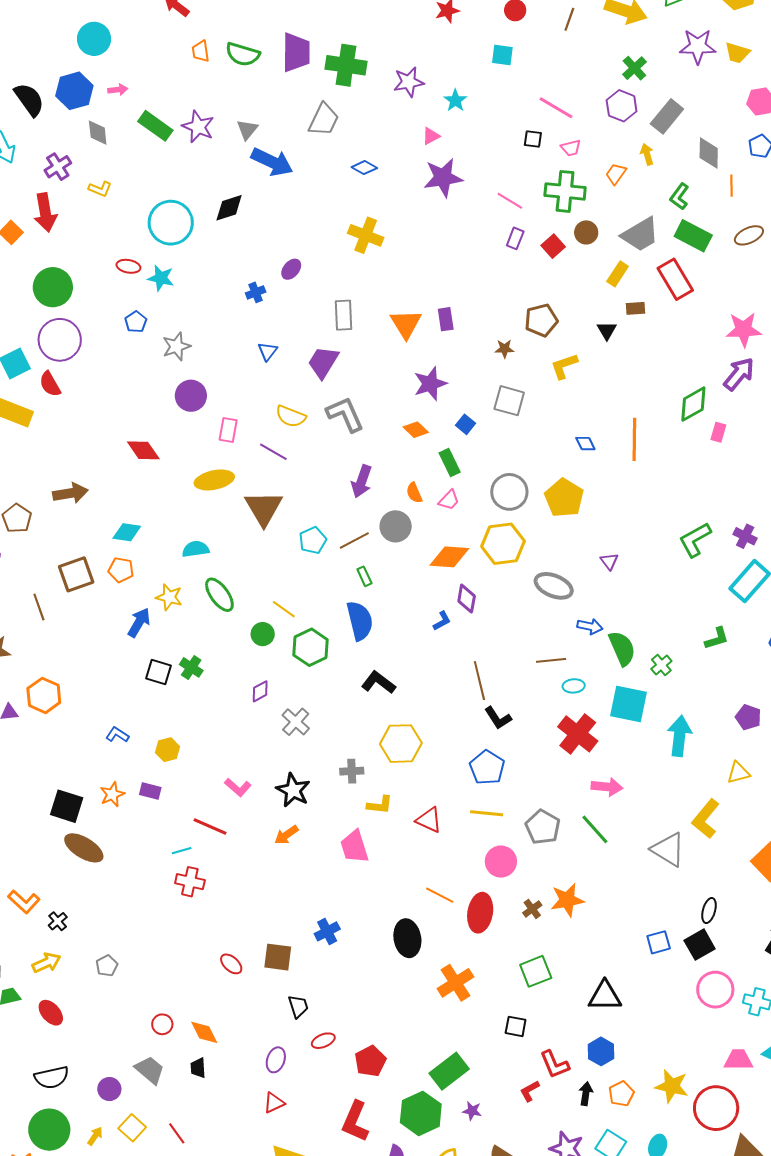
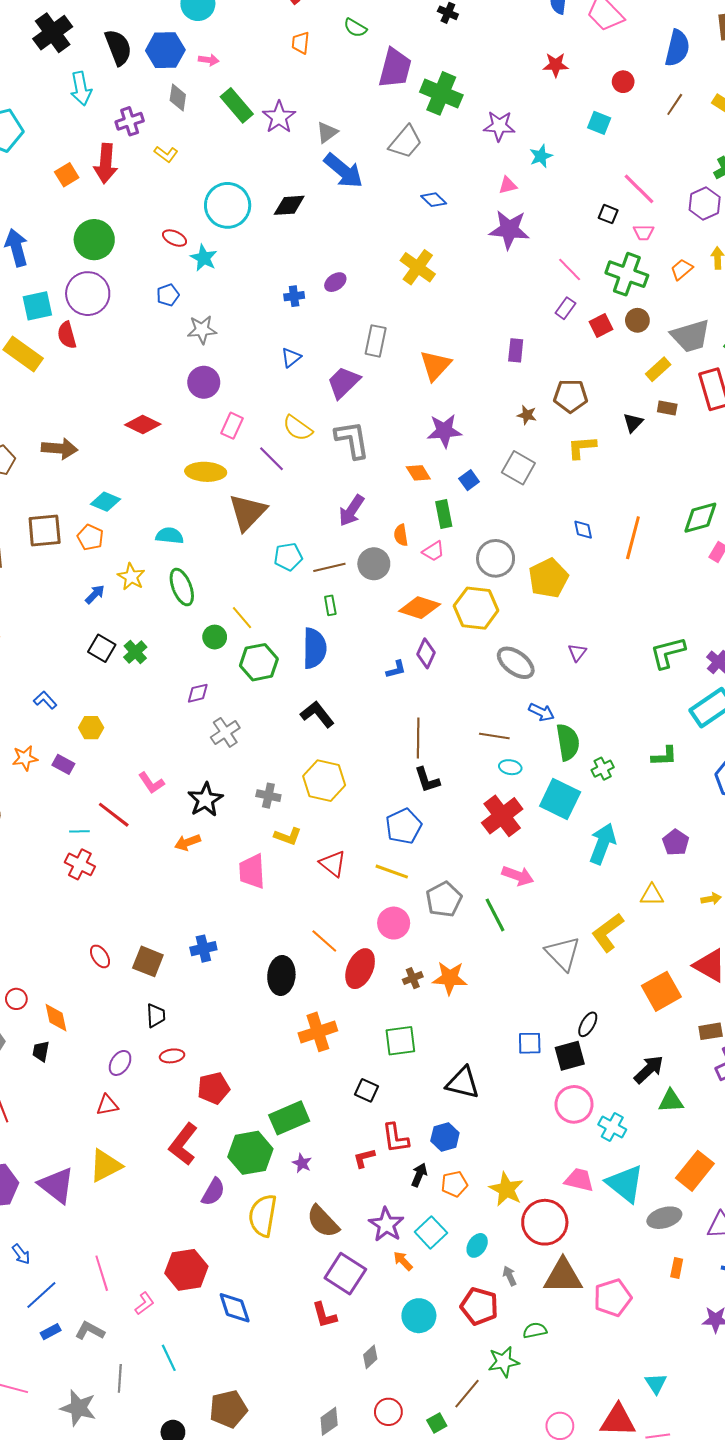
green semicircle: (243, 54) -> (355, 28), moved, size x0.7
purple rectangle: (446, 319) -> (516, 350), moved
red diamond: (143, 450) -> (143, 425), turned -44
blue arrow: (139, 623) -> (95, 594), size x0.7

